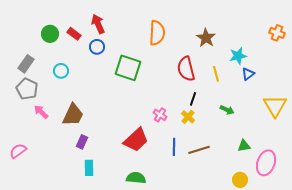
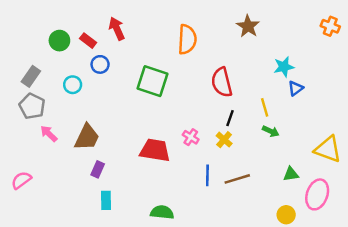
orange cross: (277, 33) -> (330, 26), moved
brown star: (206, 38) -> (248, 26), moved
blue circle: (97, 47) -> (100, 64), moved
yellow line: (216, 74) -> (265, 107), moved
yellow triangle: (275, 106) -> (328, 149), moved, turned -40
red trapezoid: (136, 140) -> (155, 150), moved, turned -128

